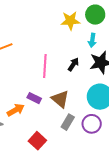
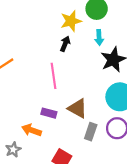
black arrow: (73, 64) -> (65, 44), moved
orange arrow: (16, 110) -> (32, 130), turned -120

